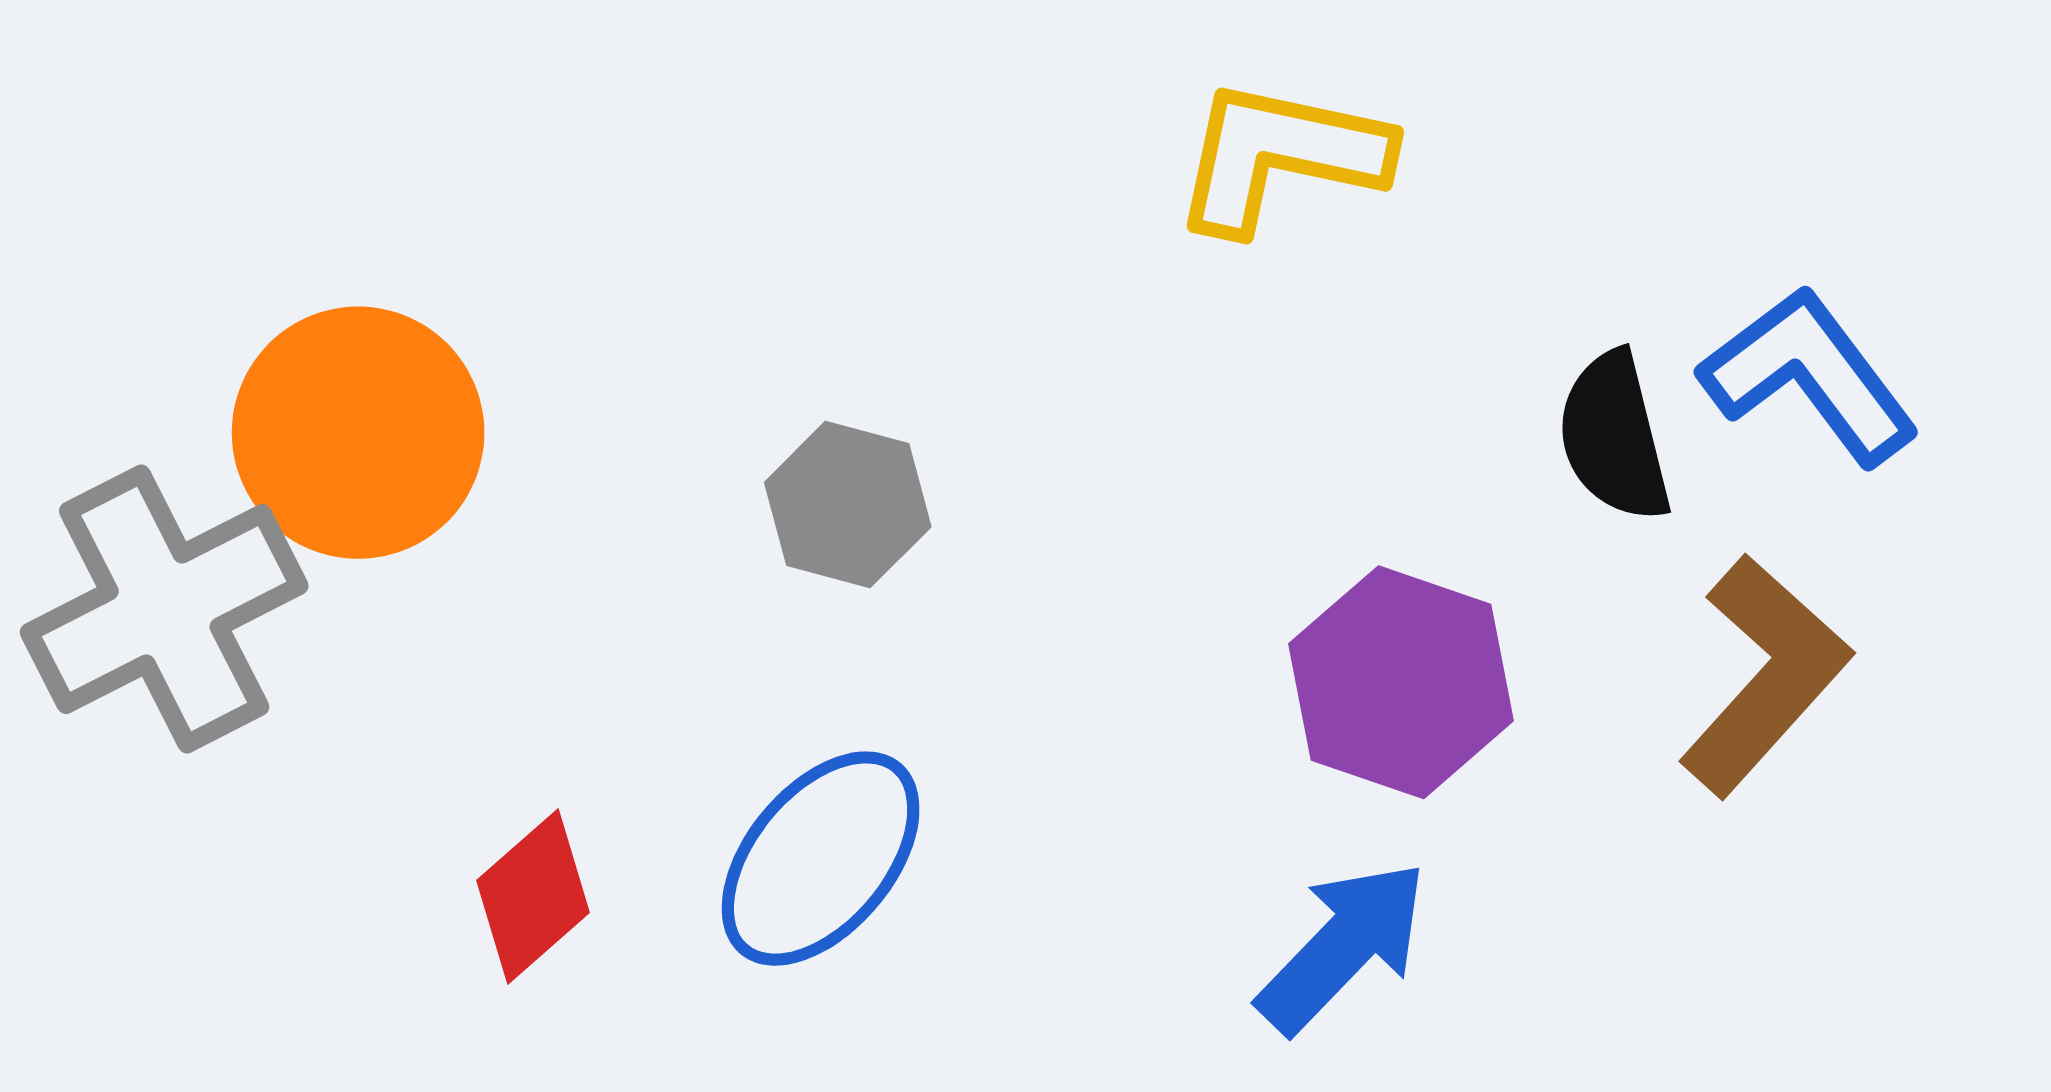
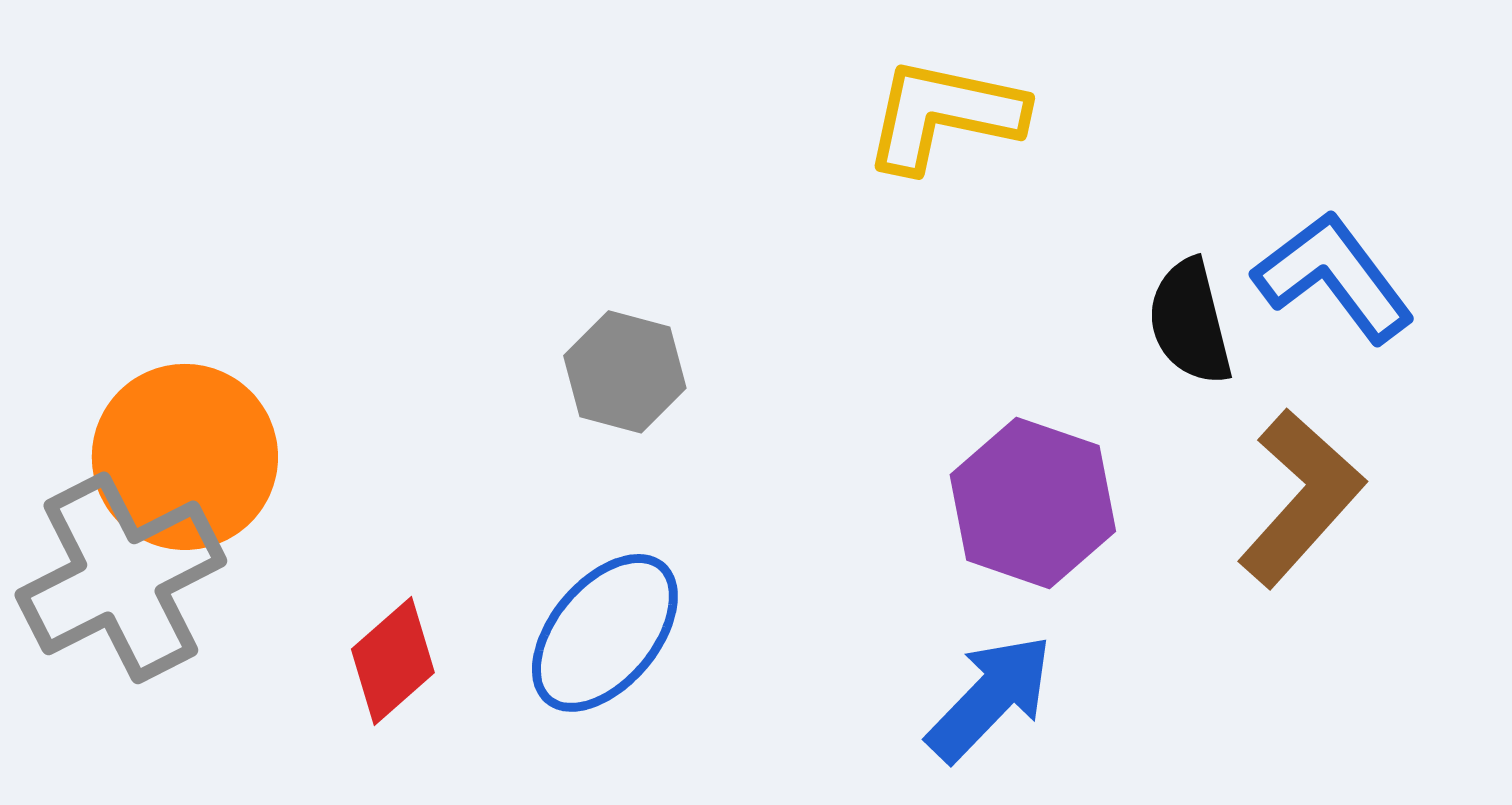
orange circle: (358, 433) -> (185, 457), moved
gray cross: (164, 609) -> (121, 578), moved

